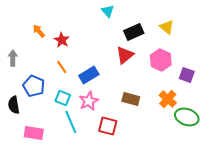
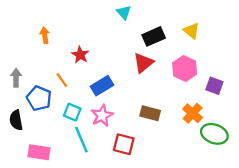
orange arrow: (39, 31) -> (45, 35), turned 32
red star: (62, 40) -> (80, 55), moved
gray arrow: (13, 58) -> (16, 78), moved
orange line: (62, 67) -> (62, 80), moved

